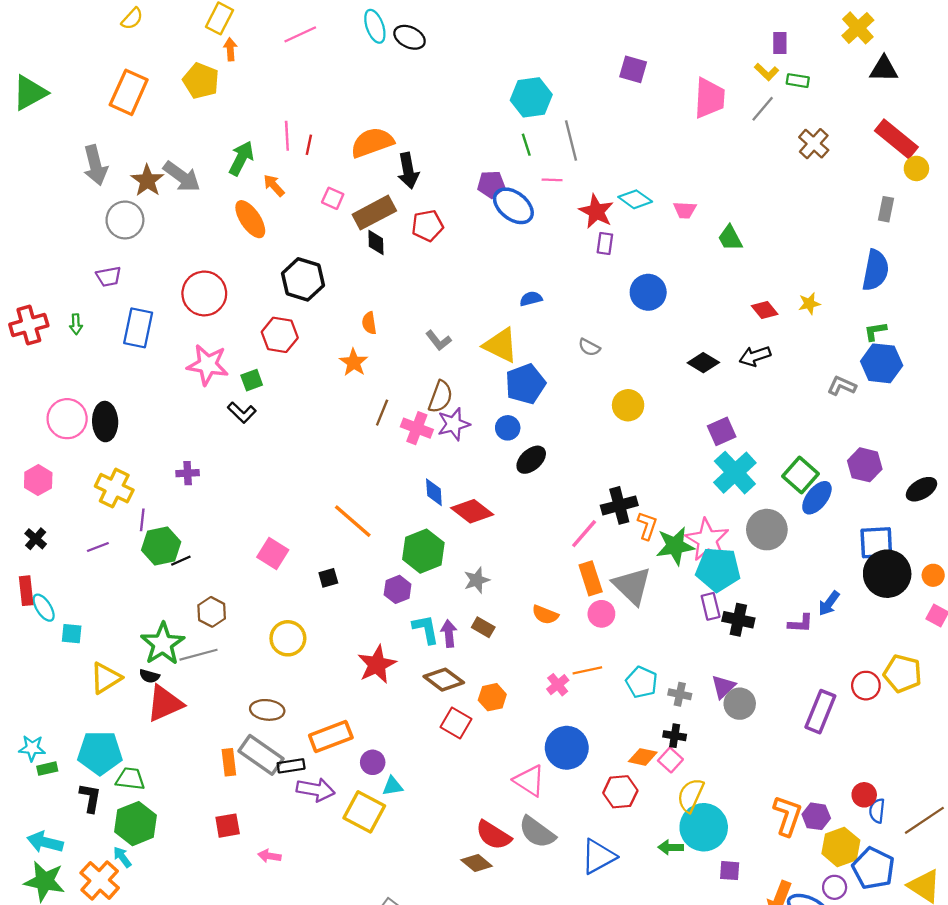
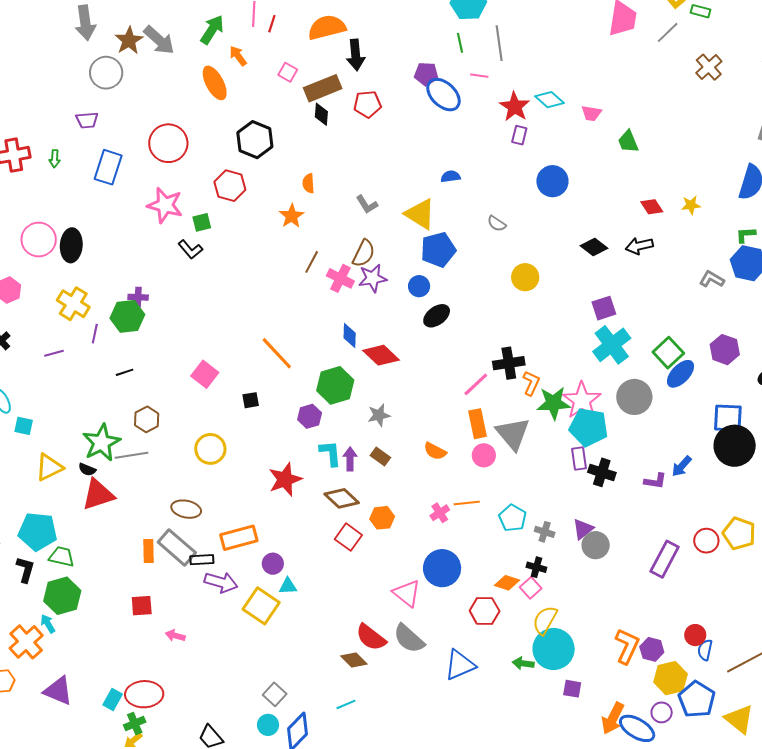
green hexagon: (161, 546) -> (127, 316), moved

